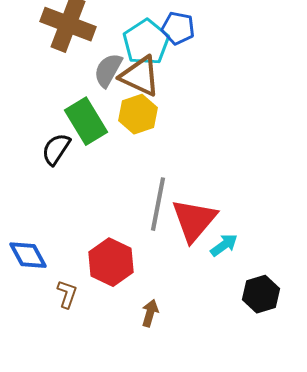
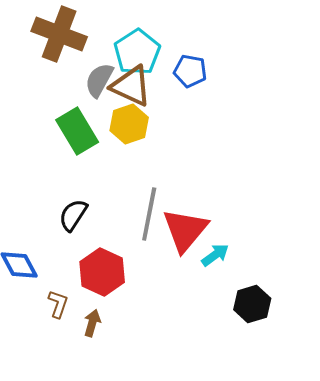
blue pentagon: (178, 28) -> (190, 71), moved
black semicircle: (56, 149) -> (73, 215), moved
brown arrow: (150, 313) -> (92, 323), moved

